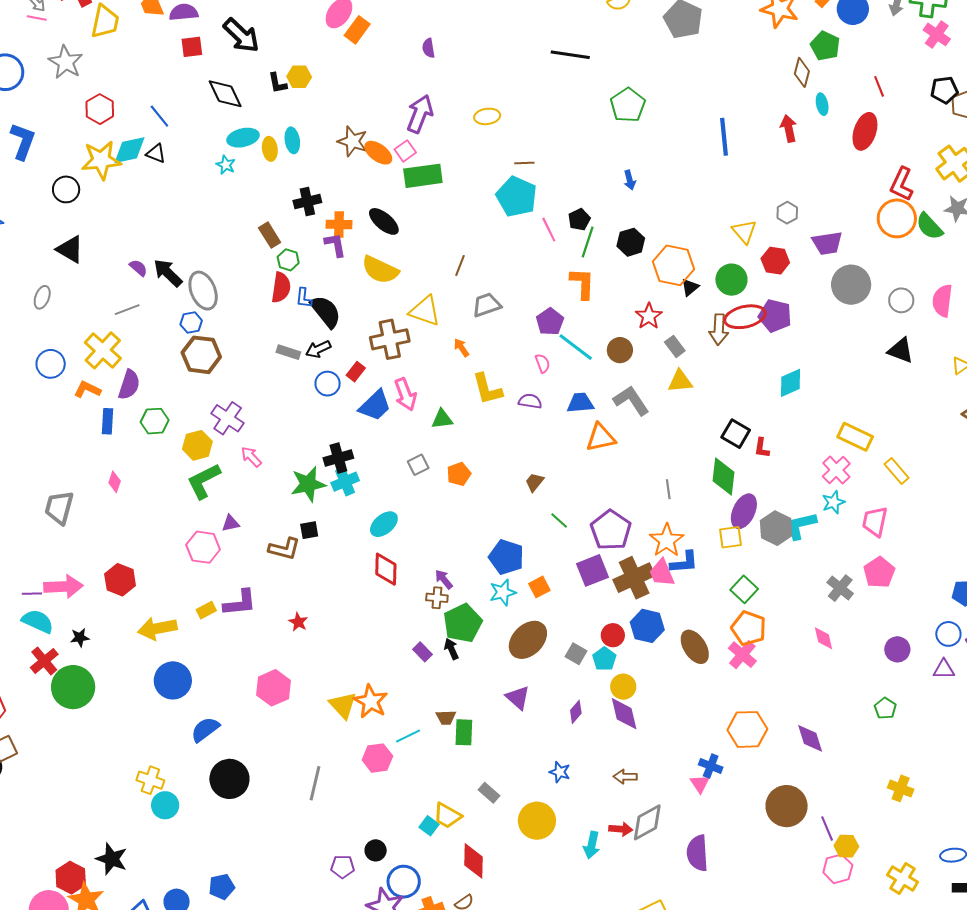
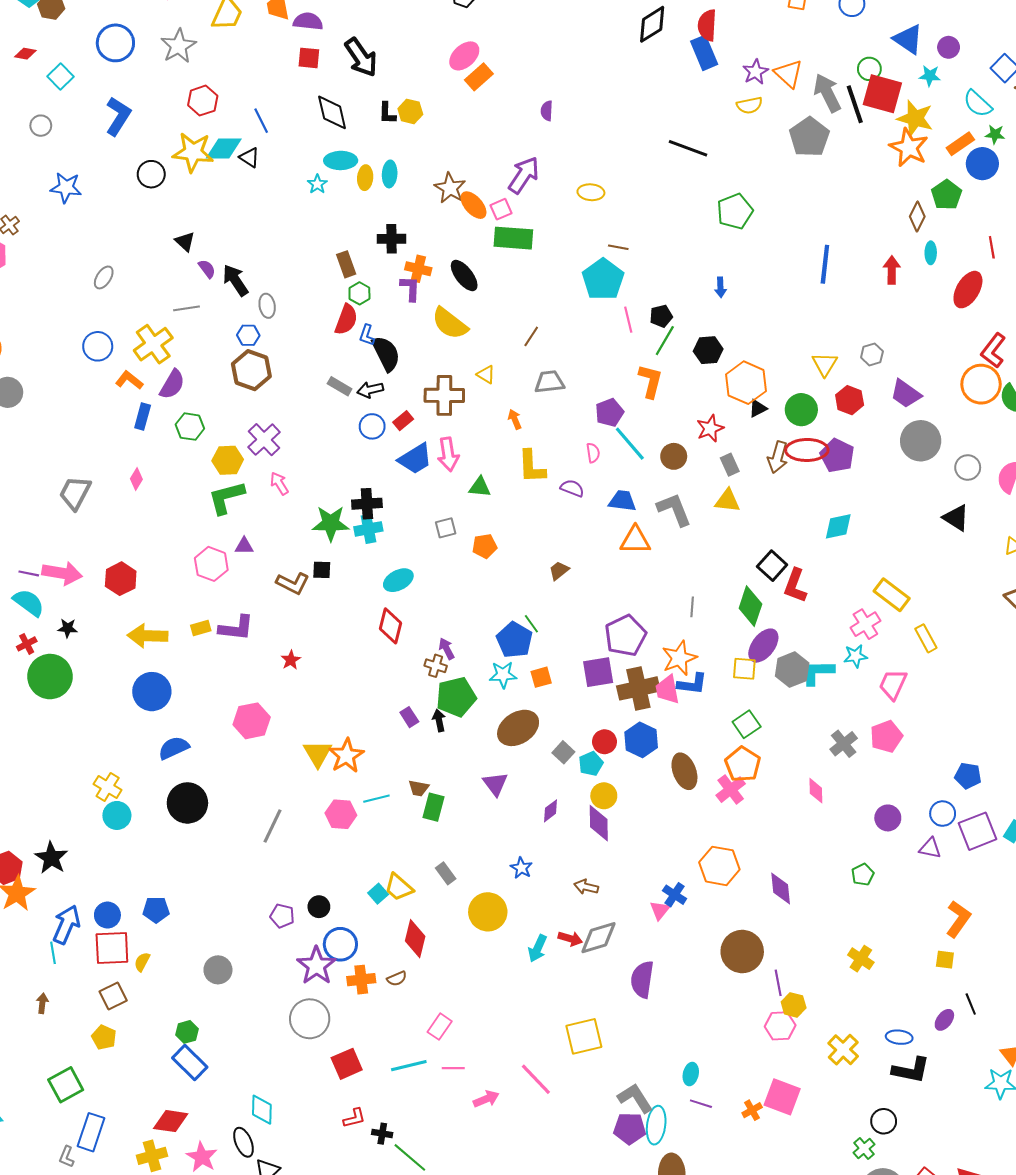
purple trapezoid: (827, 243) -> (906, 394), turned 32
black triangle: (70, 249) -> (185, 242), moved, size x0.7
gray ellipse: (203, 291) -> (267, 306), size x0.6
yellow triangle: (425, 311) -> (486, 375), size x0.6
red L-shape: (762, 448) -> (795, 586), size x1.6
green line: (559, 521) -> (531, 624), moved
red cross: (44, 661) -> (27, 644), size x0.7

